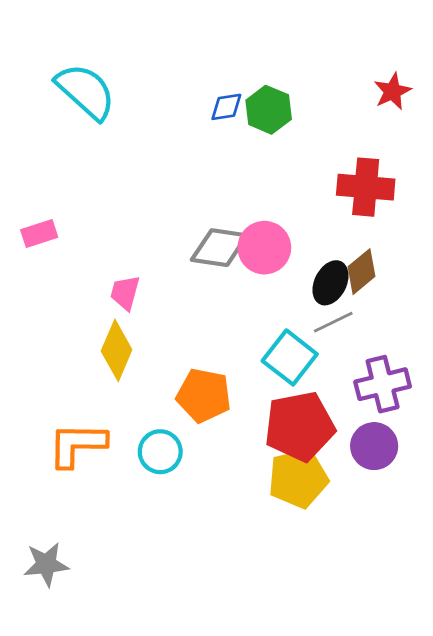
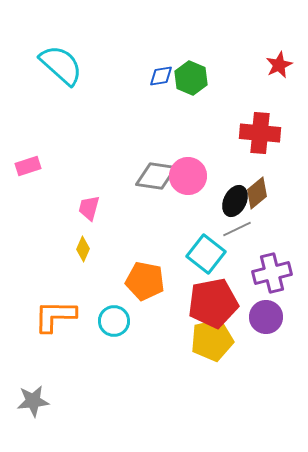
yellow diamond: (117, 350) -> (83, 249), size x0.6

